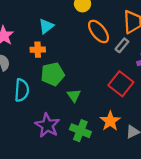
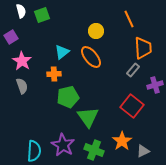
orange ellipse: (98, 31) -> (91, 57), moved
cyan semicircle: (22, 90) -> (34, 151), moved
green triangle: (74, 95) -> (88, 117), size x1.6

